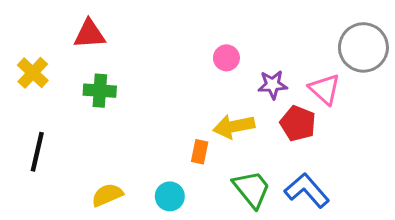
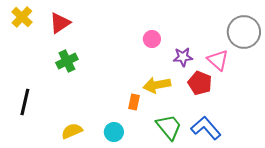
red triangle: (89, 34) -> (60, 23), turned -30
yellow cross: (33, 73) -> (22, 17), moved
green cross: (100, 91) -> (67, 61), turned -30

